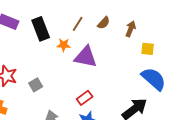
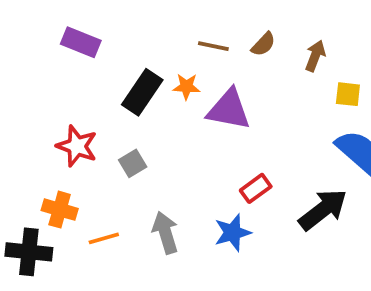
brown line: (78, 24) -> (213, 46), turned 70
black rectangle: (41, 29) -> (142, 92), moved, turned 55
red rectangle: (85, 98) -> (256, 188), moved

